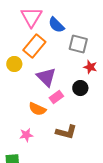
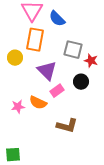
gray square: (78, 44) -> (73, 50), moved
orange rectangle: (34, 46) -> (35, 40), turned -30
pink star: (26, 135) -> (18, 107), moved

